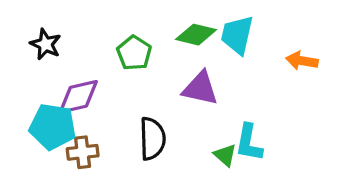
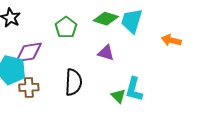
purple triangle: (200, 88) -> (106, 53), size x0.7

